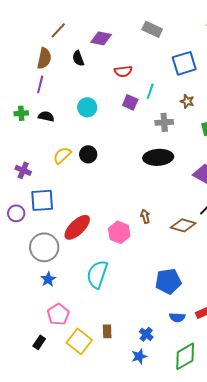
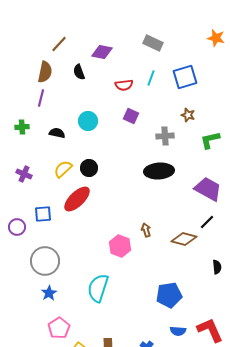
cyan line: (150, 91) -> (151, 78), moved
black semicircle: (46, 116) -> (57, 133), moved
purple cross: (23, 170) -> (24, 174), moved
blue square: (42, 200) -> (43, 214), size x0.7
red ellipse: (77, 227) -> (77, 199), moved

